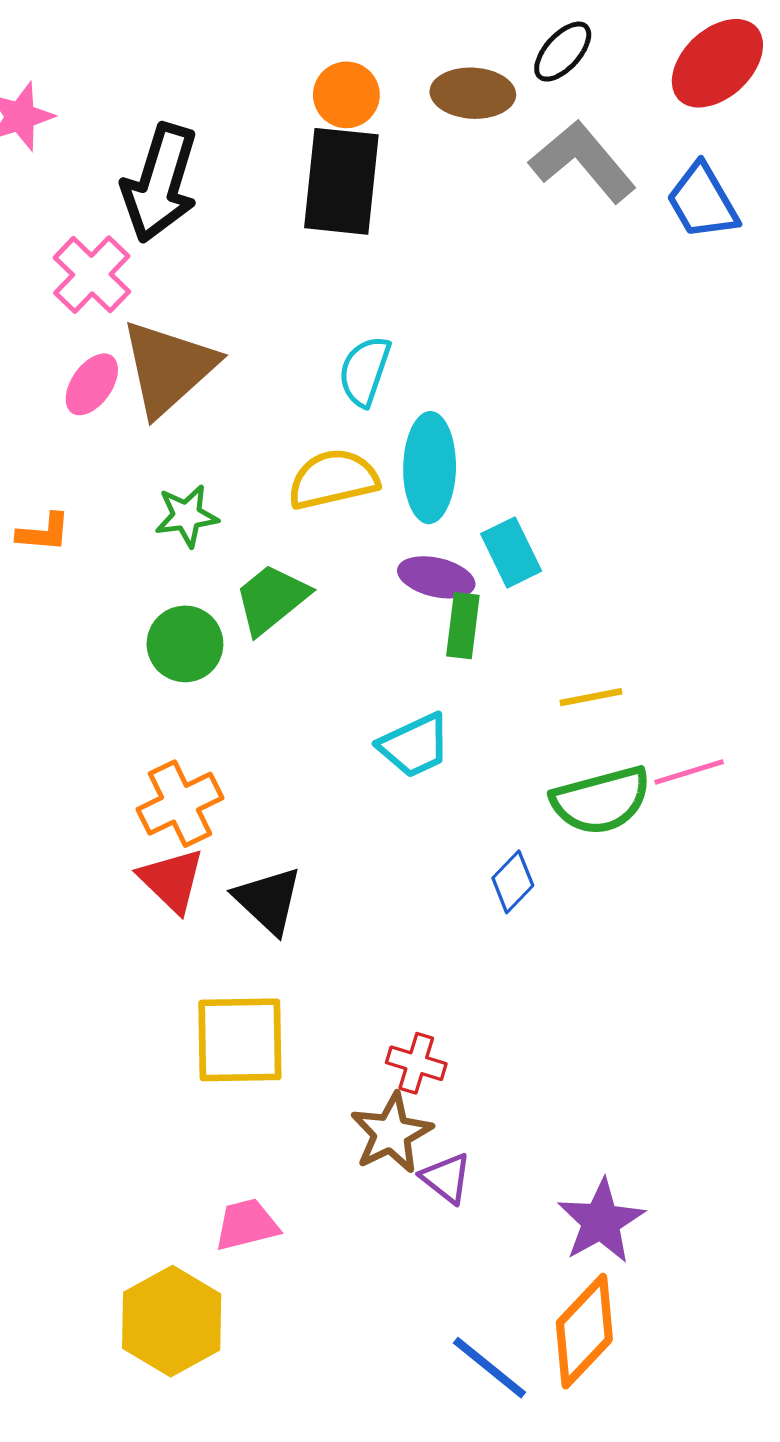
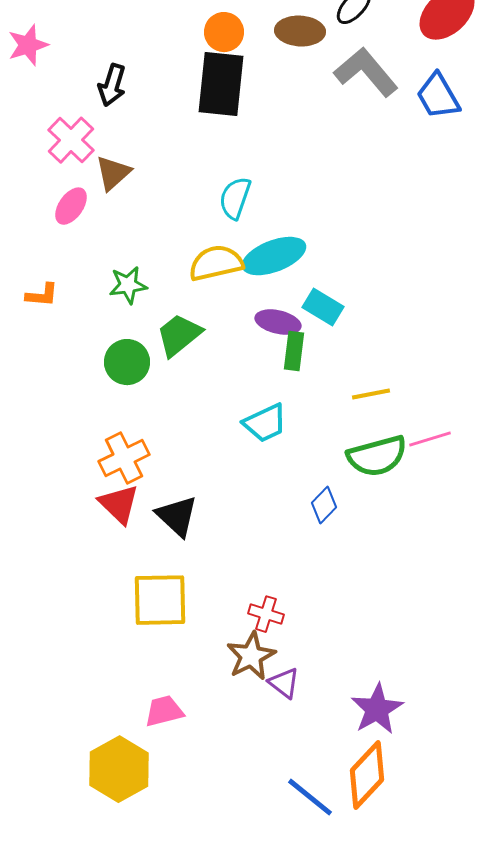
black arrow: (160, 183) -> (112, 85), size x0.6
brown triangle: (168, 368) -> (113, 173), moved, size x0.6
cyan ellipse: (430, 468) -> (274, 256), turned 68
cyan rectangle: (511, 552) -> (323, 307), turned -33

